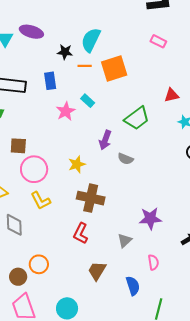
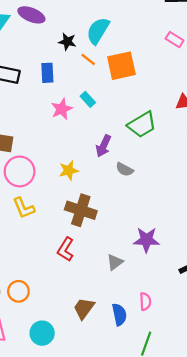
orange line: (85, 66) -> (88, 59), turned 32
pink semicircle: (153, 262) -> (145, 301), moved
orange circle: (39, 264) -> (18, 291), moved
brown trapezoid: (97, 271) -> (84, 308), moved

